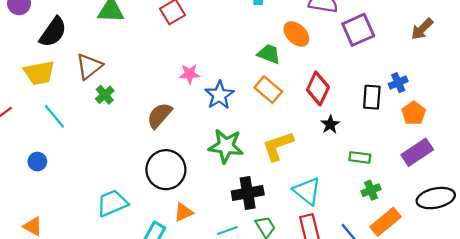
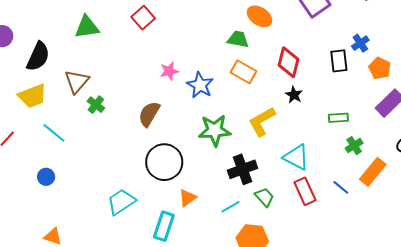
black star: (330, 124) -> (294, 95), moved

